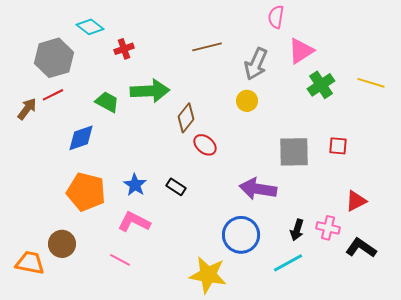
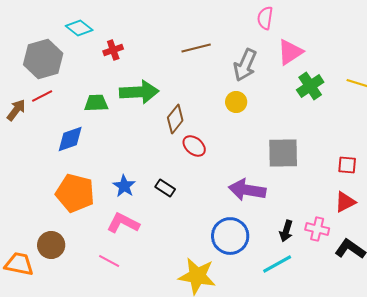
green trapezoid: (107, 102) -> (96, 103), turned -30
red square: (338, 146) -> (347, 165), moved

